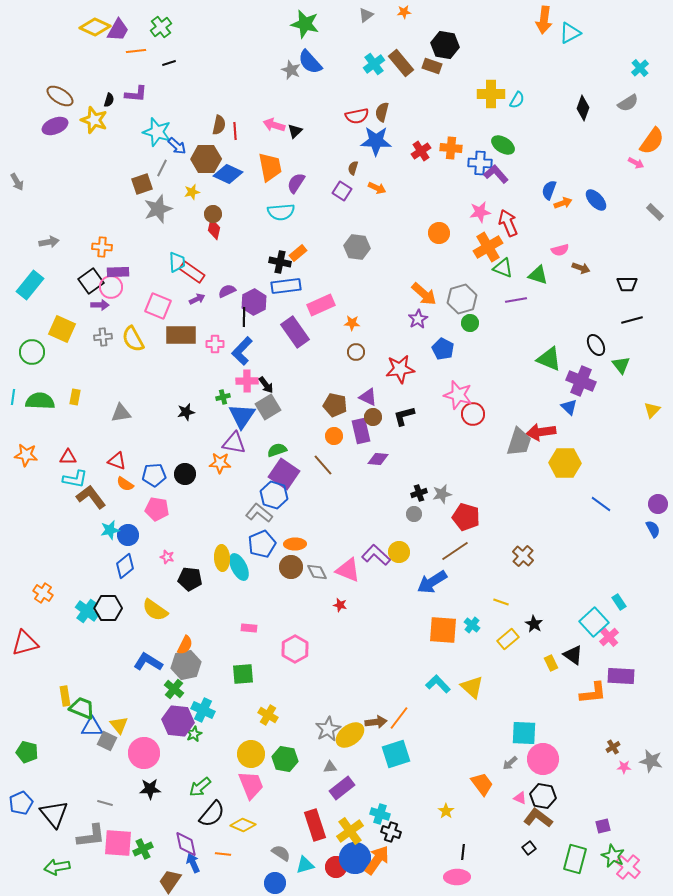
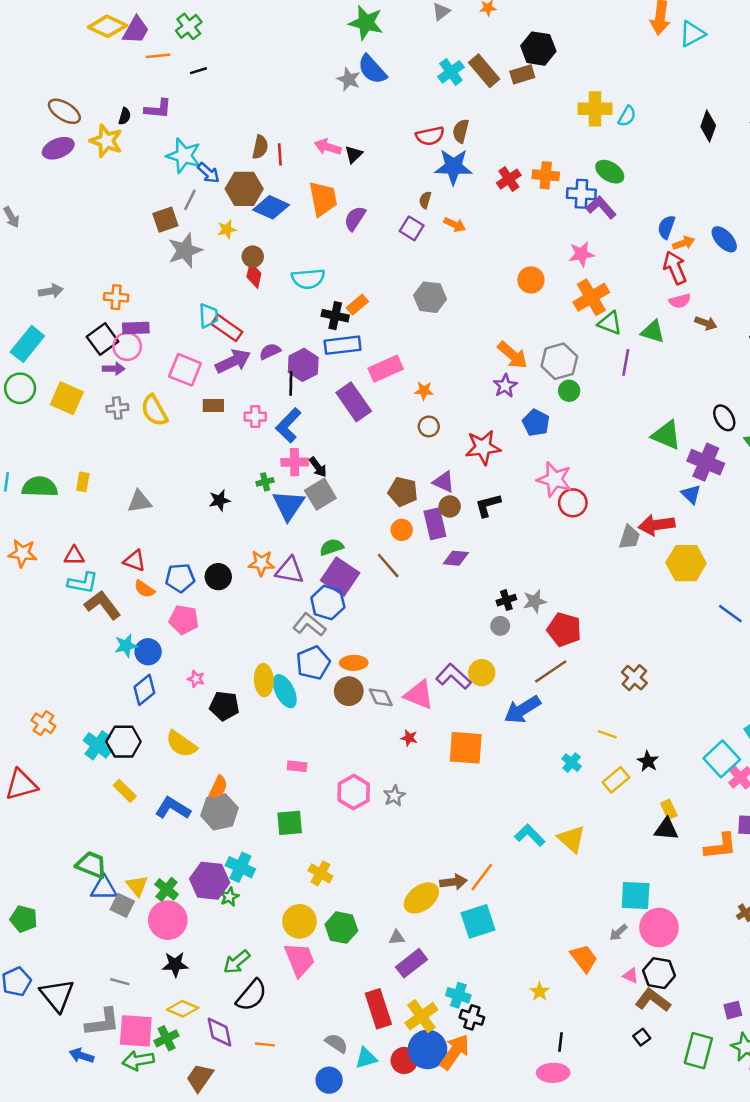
brown rectangle: (432, 66) -> (522, 74), turned -36
cyan semicircle: (281, 212) -> (308, 279), moved
red arrow: (508, 223) -> (675, 268), moved
purple arrow: (197, 299) -> (233, 361), size x1.8
purple line: (516, 300) -> (626, 362), turned -70
brown rectangle: (181, 335) -> (213, 406), size x0.6
green circle: (32, 352) -> (20, 388), moved
gray trapezoid: (519, 442) -> (629, 537), size x0.7
purple triangle: (234, 443) -> (290, 571), moved
orange square: (443, 630) -> (466, 748), moved
black triangle: (573, 655) -> (666, 829), moved, turned -30
green cross: (174, 689) -> (167, 889), moved
yellow rectangle: (65, 696) -> (125, 791), moved, turned -36
gray star: (328, 729) -> (394, 796), moved, size x0.7
yellow diamond: (243, 825) -> (183, 1009), moved
blue arrow: (193, 863) -> (82, 1056), moved, turned -48
green arrow: (57, 867) -> (138, 1060), moved

